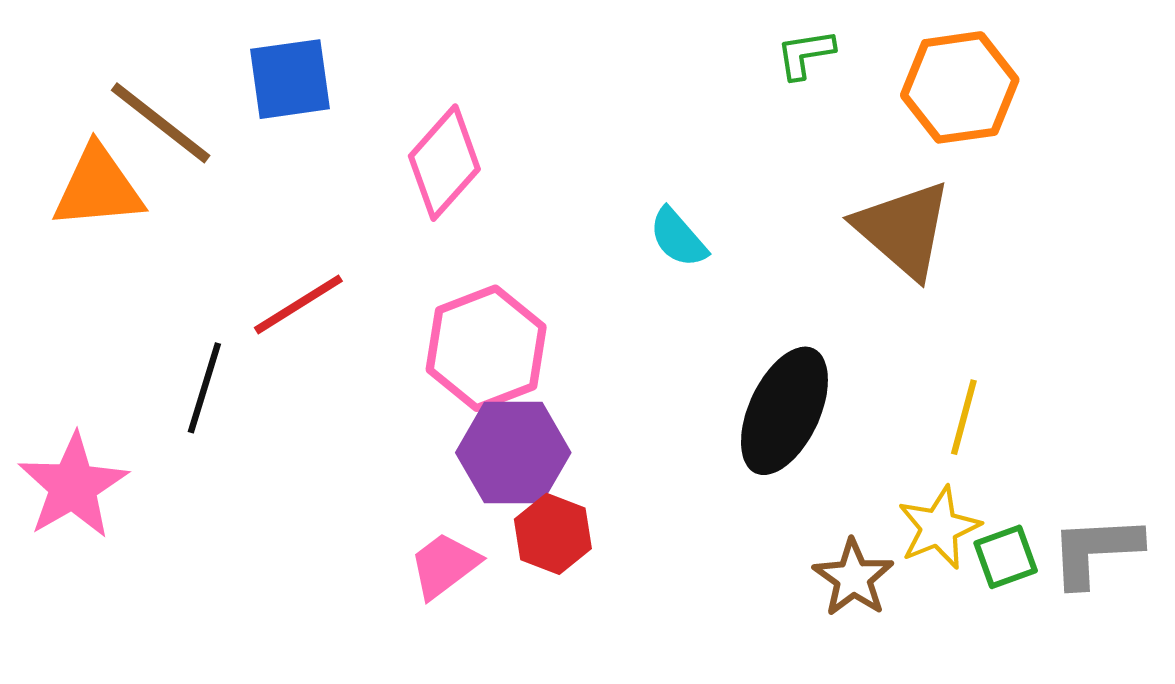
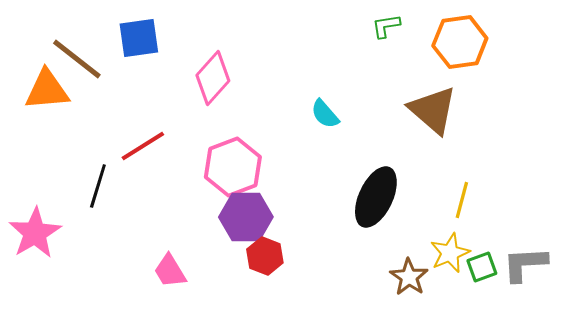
pink trapezoid: (444, 565) -> (170, 271), moved, turned -84

